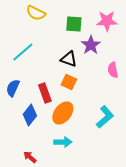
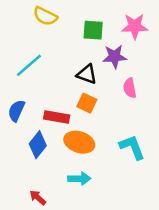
purple star: (91, 45) -> (115, 57), turned 30
pink semicircle: (113, 70) -> (130, 88), moved
red rectangle: (45, 93) -> (57, 117), turned -60
orange ellipse: (63, 113) -> (79, 142), turned 70
cyan L-shape: (105, 117) -> (132, 147), turned -70

